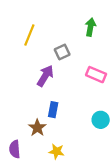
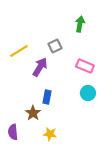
yellow line: (29, 35) -> (19, 51), moved, turned 36
cyan circle: (101, 120) -> (88, 93), moved

